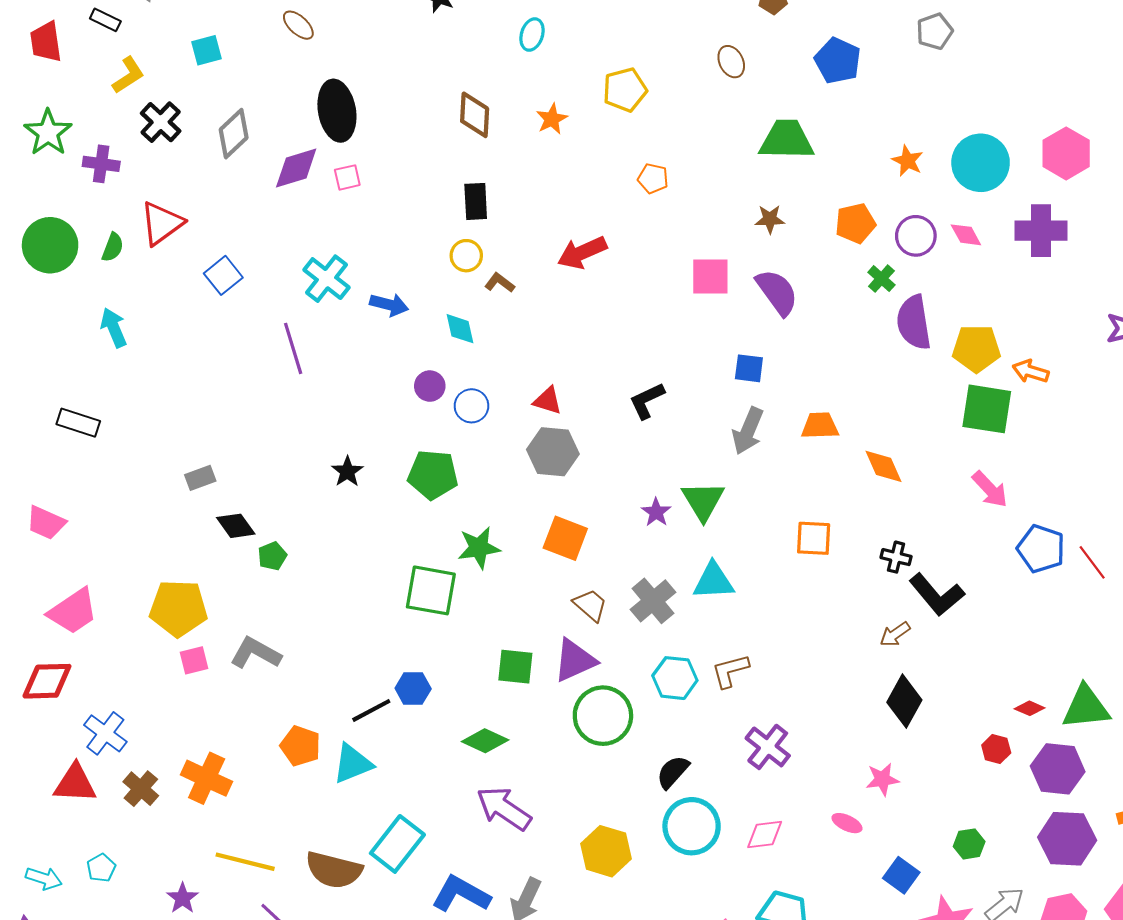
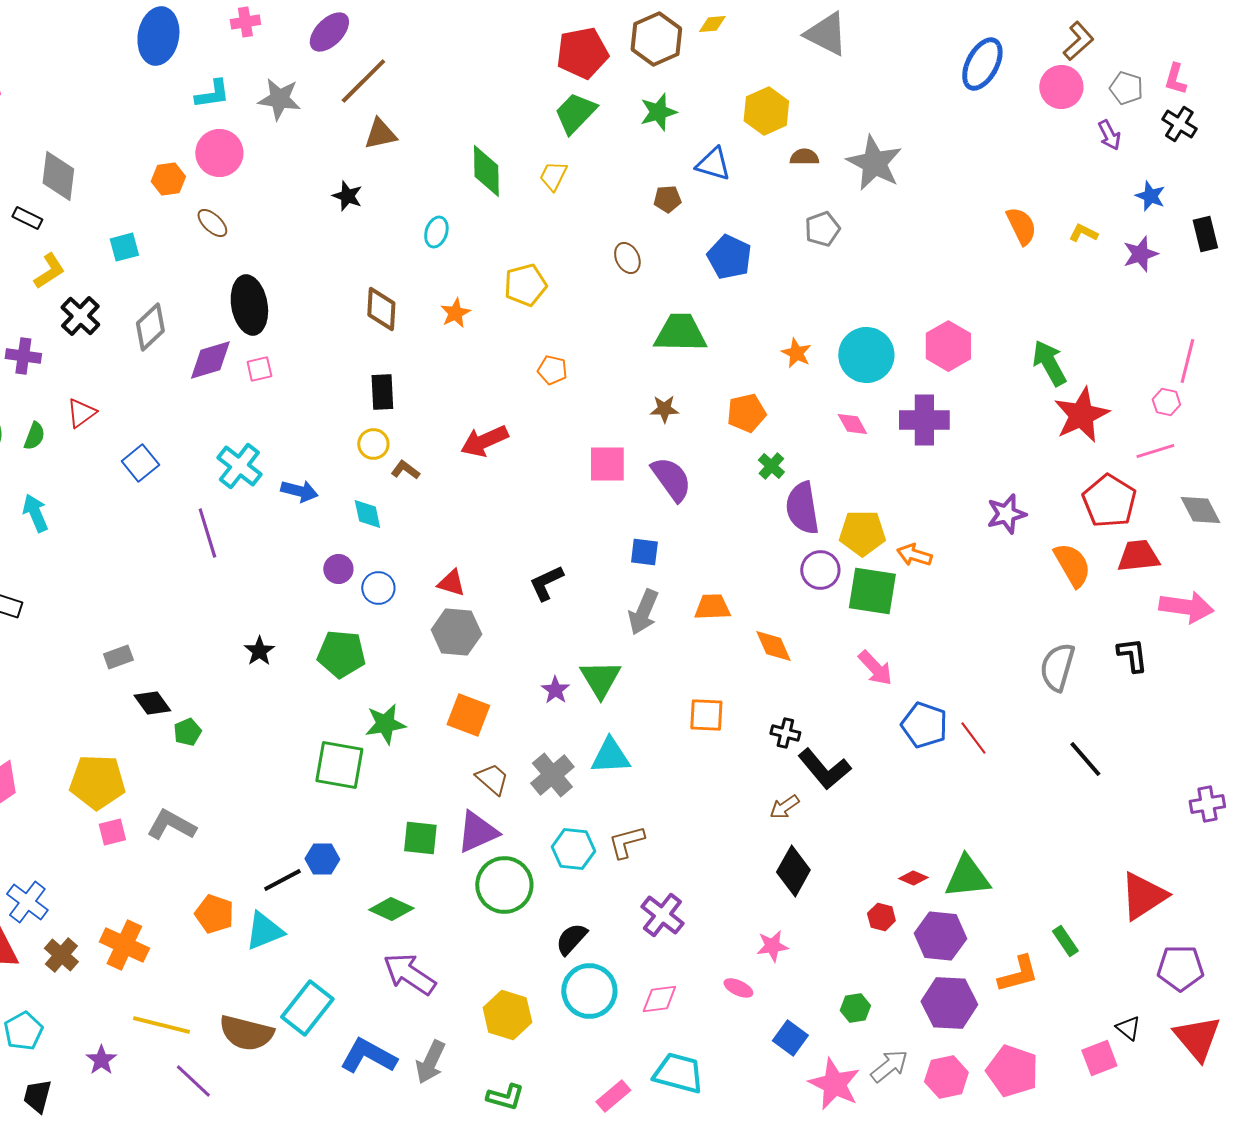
red triangle: (162, 223) -> (81, 413), size x0.7
purple circle: (916, 236) -> (820, 570), moved
cyan pentagon: (101, 868) -> (23, 1031), size x1.4

